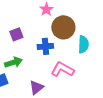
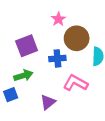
purple square: (16, 34) -> (27, 46), size x1.5

